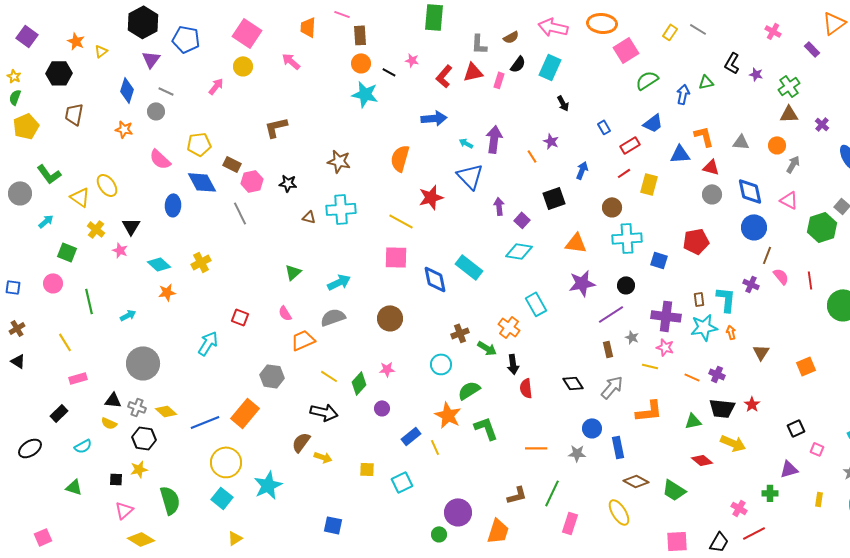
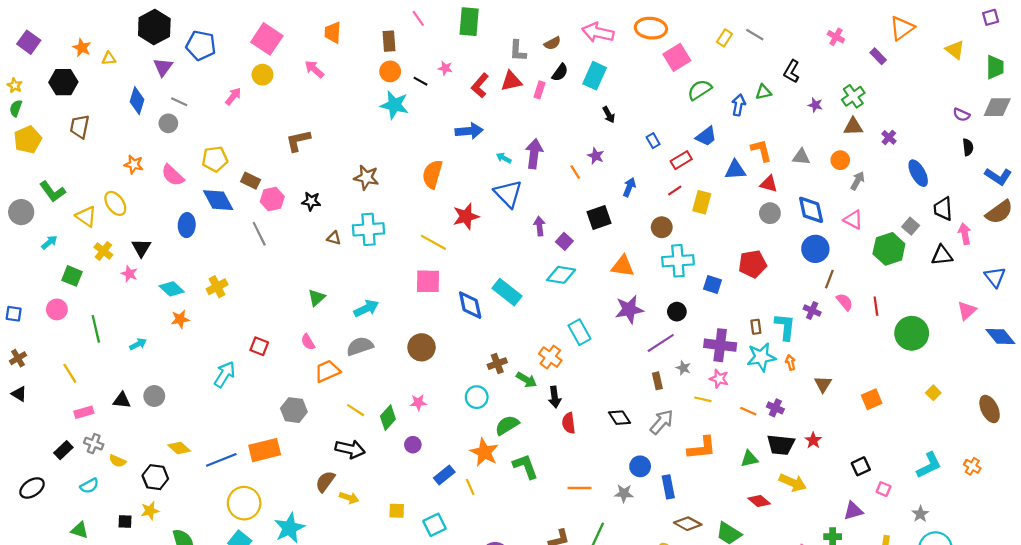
pink line: (342, 14) -> (418, 18), moved, turned 35
yellow triangle: (101, 51) -> (109, 58), turned 32
purple star: (756, 74) -> (815, 105), moved
orange star: (124, 129) -> (134, 164), moved
gray circle: (143, 363) -> (154, 396), size x0.6
black triangle: (113, 400) -> (122, 400), moved
gray cross: (137, 407) -> (94, 444), moved
orange rectangle: (245, 413) -> (265, 450), turned 36

